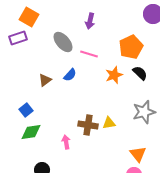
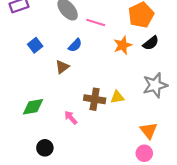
black semicircle: (140, 73) -> (151, 43), turned 98
brown triangle: (45, 80) -> (62, 67), moved
blue square: (26, 110) -> (35, 45), moved
pink arrow: (66, 142) -> (71, 118), turned -32

